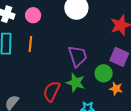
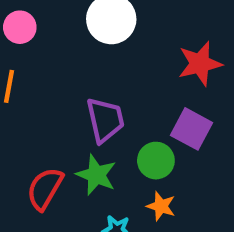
orange star: (116, 89) -> (161, 206), moved

